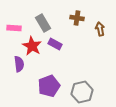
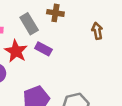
brown cross: (77, 18) -> (55, 13), moved

